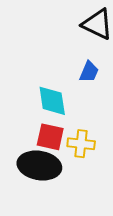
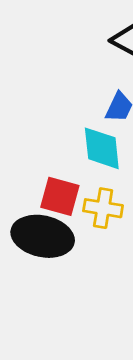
cyan diamond: (52, 101) -> (102, 148), moved

